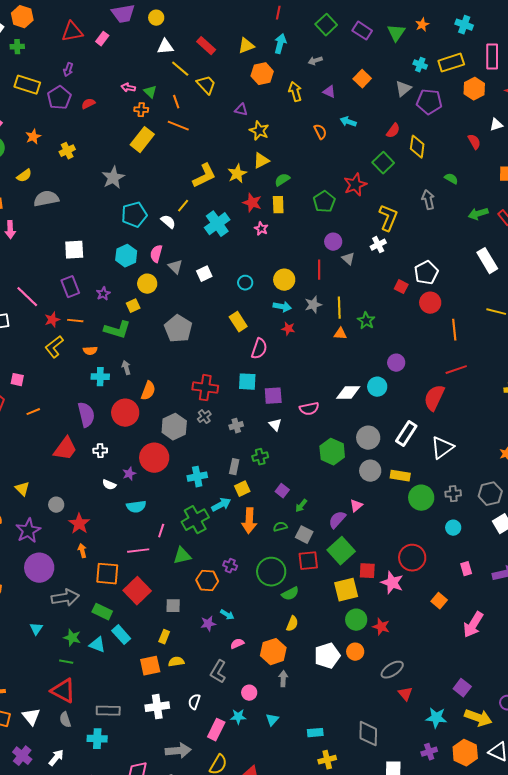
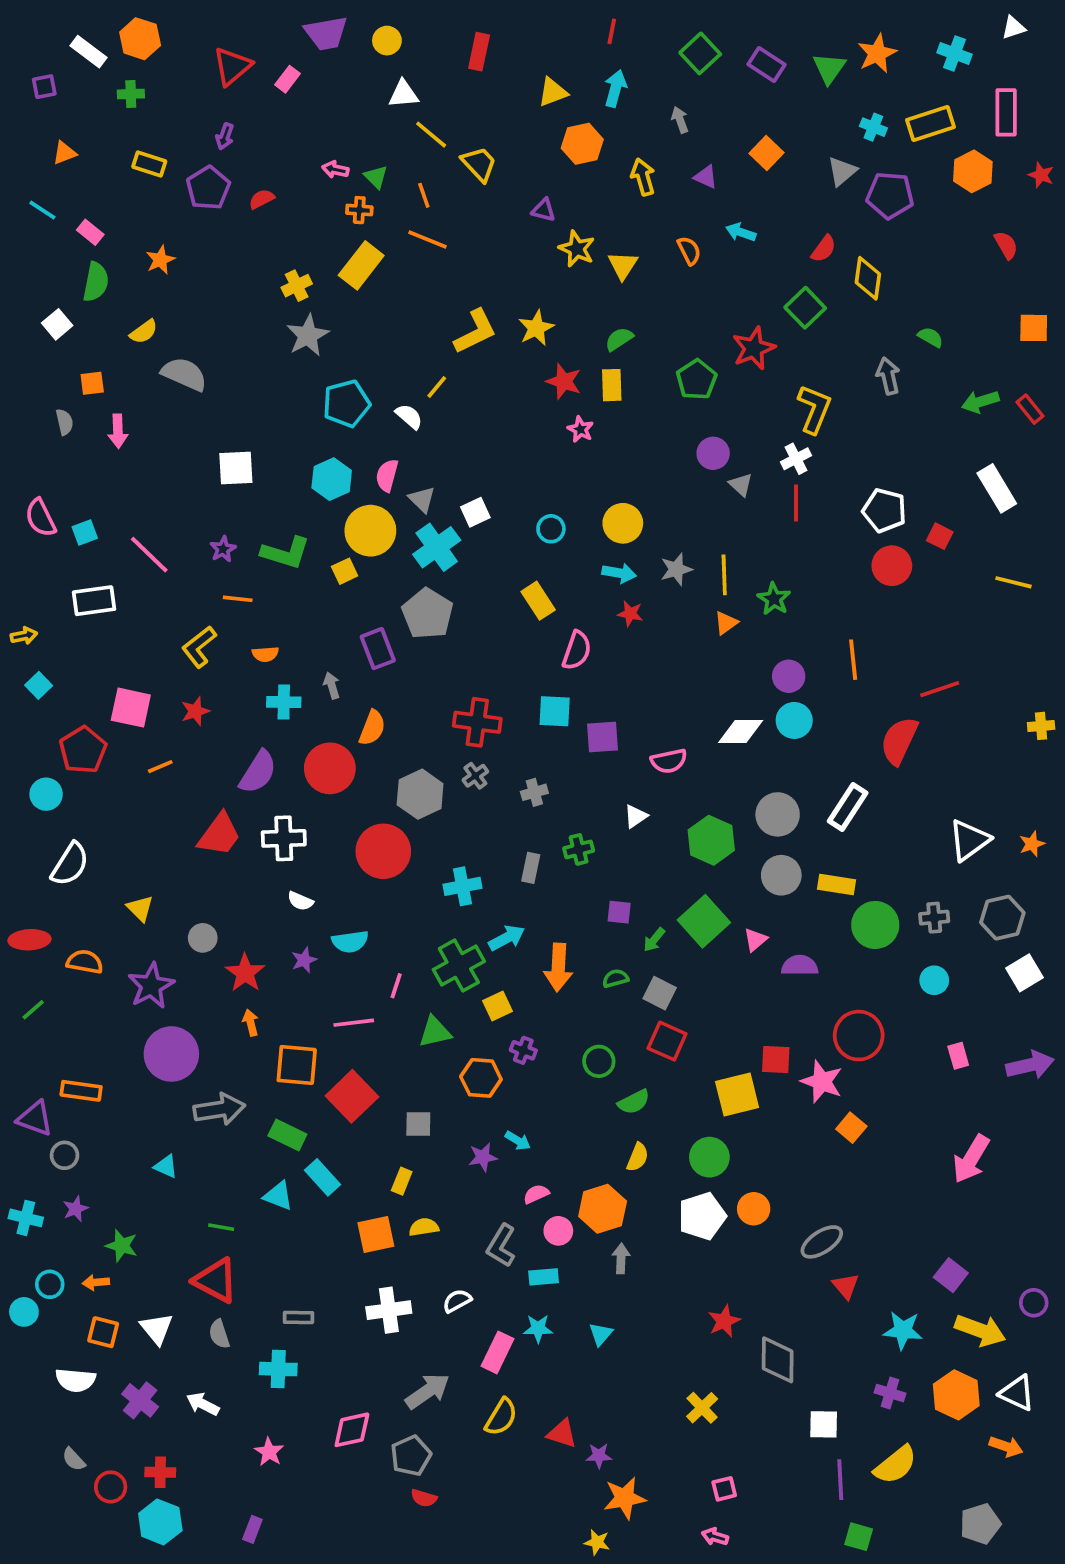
orange star: (422, 25) -> (877, 53), size x1.5
red triangle: (72, 32) -> (232, 66), turned -30
red rectangle: (206, 46) -> (479, 52), moved, turned 60
gray arrow: (315, 61) -> (680, 120), turned 88
yellow rectangle: (27, 85) -> (149, 164), size x0.7
white triangle: (496, 125) -> (1013, 28), moved
red semicircle: (474, 142) -> (1006, 245), moved
yellow cross: (67, 151) -> (297, 286), moved
yellow triangle: (261, 161) -> (623, 265), moved, turned -30
gray semicircle: (46, 199) -> (184, 374), turned 35
cyan cross: (217, 224) -> (437, 547), moved
red line: (319, 270) -> (796, 503), moved
white pentagon: (426, 273) -> (884, 510), turned -30
yellow circle: (147, 284) -> (370, 531), size x1.4
purple rectangle: (70, 287) -> (378, 649), moved
red square: (401, 287) -> (940, 536), moved
purple star: (103, 294) -> (223, 549), moved
red star: (52, 320) -> (195, 711), moved
green L-shape: (117, 330) -> (286, 553), moved
orange line: (454, 330) -> (853, 660), moved
orange triangle: (340, 334) -> (726, 623), turned -40
purple circle: (396, 363) -> (789, 676), moved
pink square: (17, 380) -> (131, 708), size x1.6
purple semicircle: (86, 415) -> (258, 772), turned 45
white triangle: (275, 425) -> (636, 816), moved, turned 40
white triangle: (442, 448) -> (969, 840), moved
white cross: (100, 451) -> (284, 838), size x1.6
purple star: (129, 474) -> (304, 960), moved
yellow square: (242, 489) -> (498, 1006), moved
purple square: (282, 491) -> (619, 912), turned -32
purple semicircle: (337, 520) -> (800, 966), moved, turned 48
green square: (341, 551) -> (704, 921), moved
red square: (308, 561) -> (667, 1041), turned 30
green circle: (271, 572) -> (599, 1061), size x0.6
orange square: (439, 601) -> (851, 1128), moved
green circle: (356, 620) -> (709, 1157), moved
red star: (381, 627) -> (724, 1321), moved, turned 30
cyan triangle: (36, 629) -> (166, 1166), turned -40
green star: (72, 638) -> (122, 1246), moved
pink circle: (249, 693) -> (558, 1231), moved
white semicircle: (194, 702) -> (457, 1301), turned 42
gray rectangle: (108, 711) -> (299, 1317), size x0.7
cyan rectangle: (315, 733) -> (544, 1277), moved
gray arrow: (178, 751) -> (427, 1391), turned -30
purple cross: (429, 752) -> (890, 1393), turned 35
white arrow: (56, 758) -> (203, 1404), turned -102
yellow cross: (327, 760) -> (702, 1408), turned -30

